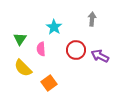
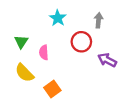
cyan star: (54, 27) -> (58, 18), moved
red circle: (76, 50) -> (81, 42), moved

